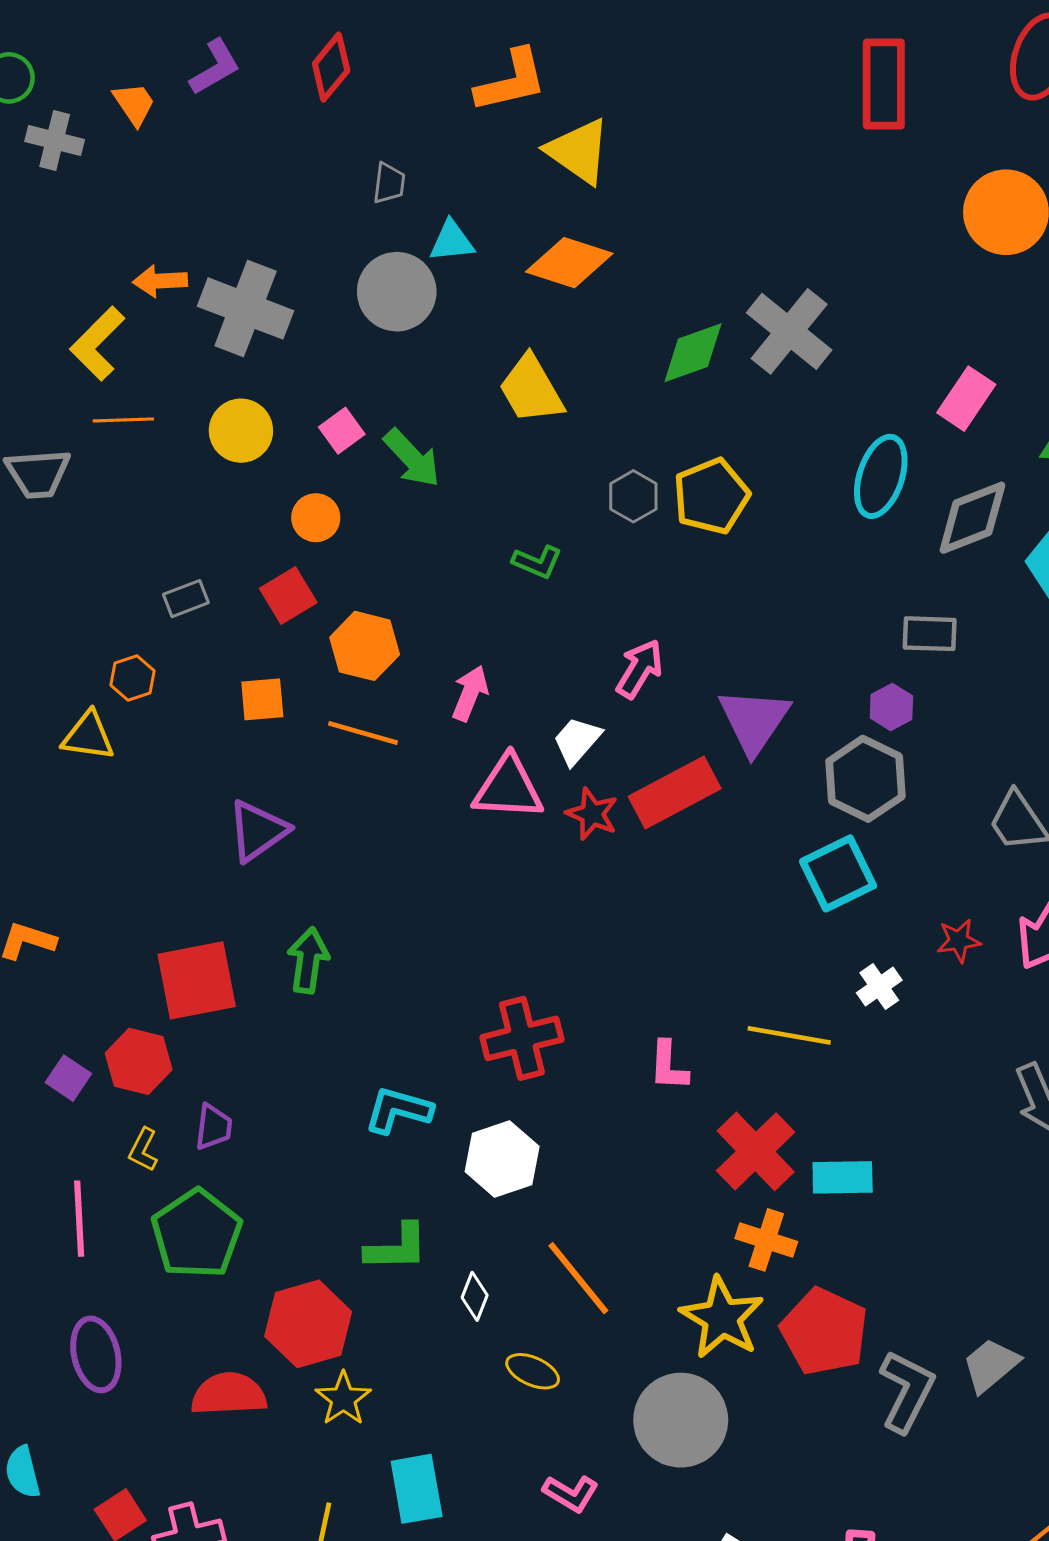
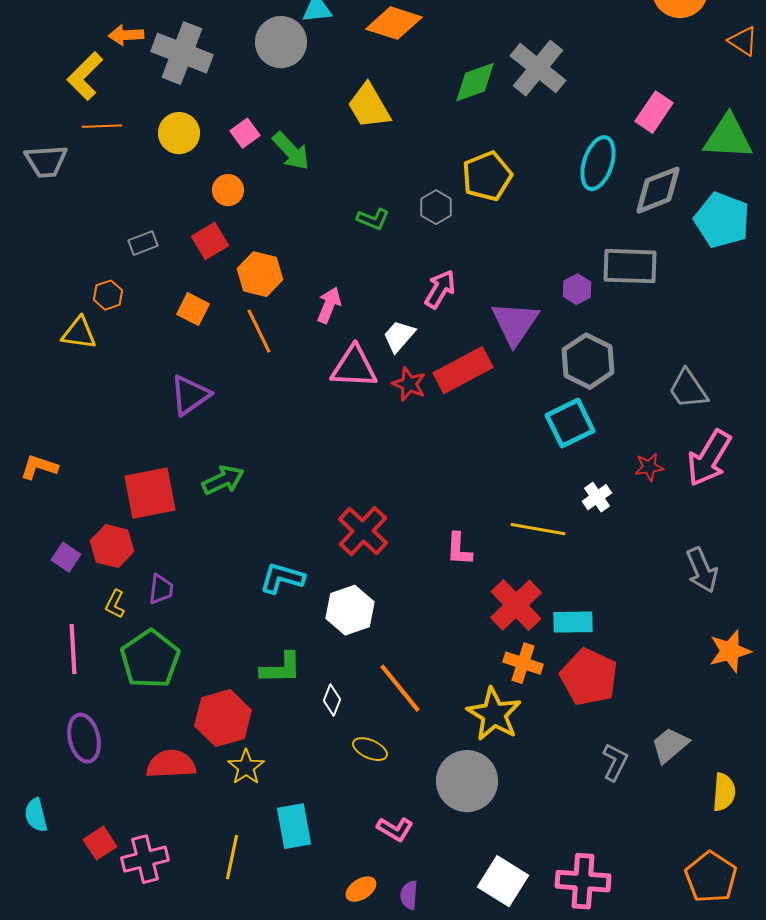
gray hexagon: (633, 496) -> (436, 207), moved
gray rectangle: (930, 634) -> (630, 266), size x1.5
orange square: (262, 699) -> (193, 309), turned 32
purple hexagon: (891, 707) -> (577, 289), moved
orange line: (363, 733) -> (259, 331), turned 48
green arrow: (308, 960) -> (223, 480), turned 57
red cross: (522, 1038) -> (363, 531), turned -33
red pentagon: (824, 1332) -> (589, 677), moved
gray L-shape: (907, 1391) -> (615, 762), size x0.7

